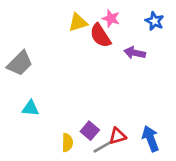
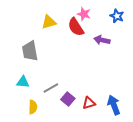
yellow triangle: (78, 22) -> (49, 22), moved
gray trapezoid: (20, 63) -> (30, 51), moved, turned 125
yellow semicircle: (67, 143) -> (33, 107), moved
gray line: (103, 147) -> (51, 88), moved

